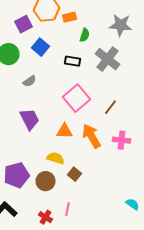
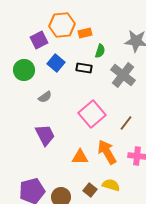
black rectangle: (72, 61) -> (84, 68), moved
orange triangle: (64, 131) -> (80, 157), moved
yellow semicircle: (56, 158) -> (111, 185), moved

